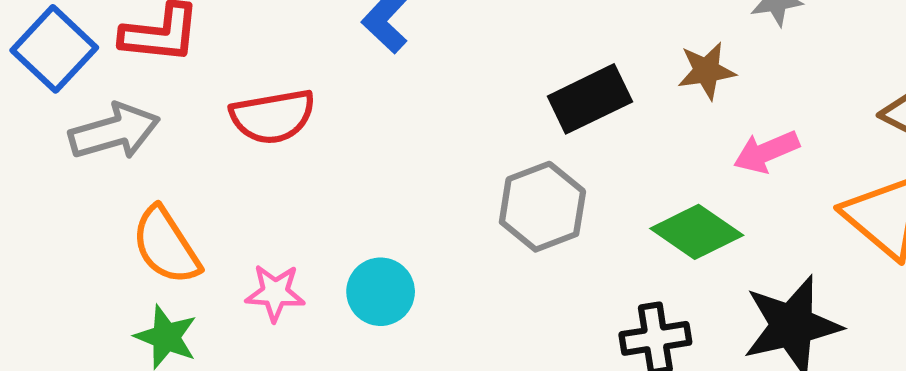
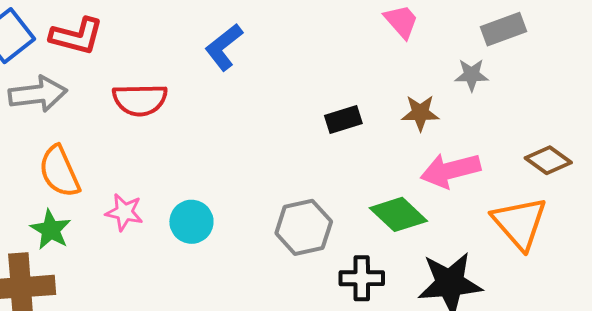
black rectangle: (590, 99) -> (343, 120), size x0.7
pink arrow: (766, 152) -> (450, 170), size x1.4
gray hexagon: (542, 207) -> (304, 227), moved

